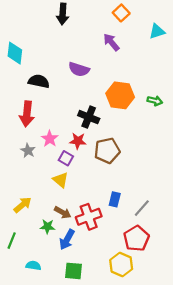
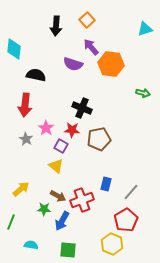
orange square: (121, 13) -> (87, 20), moved
black arrow: (63, 14) -> (56, 26), moved
purple arrow: (111, 42) -> (91, 47), moved
orange hexagon: (120, 95) -> (111, 64), moved

